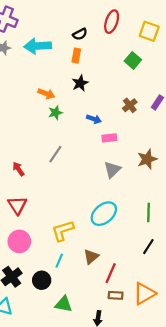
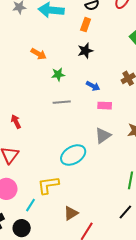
orange arrow: (46, 94) -> (39, 54), moved
gray line: (55, 154) -> (62, 102), moved, turned 42
cyan ellipse: (104, 214) -> (73, 155), moved
cyan line: (59, 261) -> (31, 205), moved

